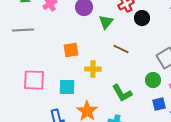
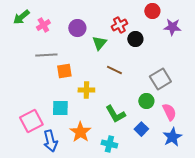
gray line: (23, 30) -> (46, 55), moved
pink square: (34, 80) -> (31, 121), moved, turned -30
blue square: (159, 104) -> (141, 129), moved, turned -32

